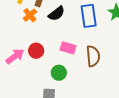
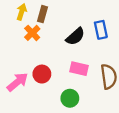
black semicircle: (57, 14) -> (75, 36), moved
blue rectangle: (89, 16) -> (101, 30), size x0.7

